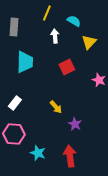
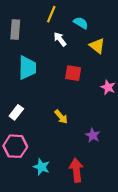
white arrow: (55, 36) -> (60, 39), turned -32
yellow triangle: (89, 42) -> (97, 46), turned -35
red square: (67, 67) -> (73, 73), turned 35
purple star: (75, 124) -> (93, 135), moved

